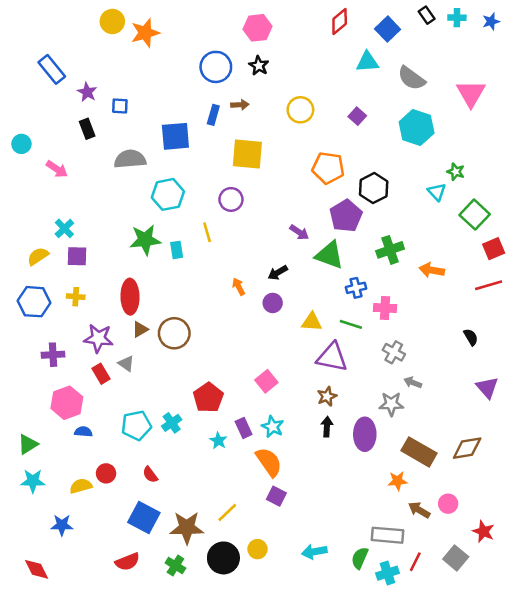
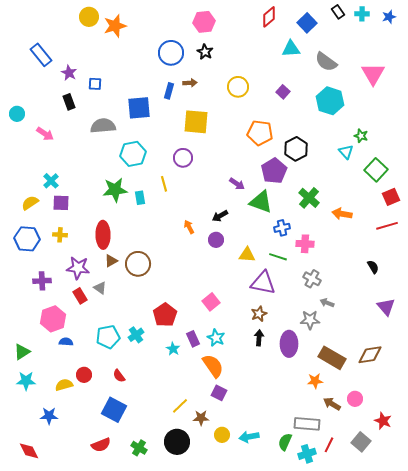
green cross: (390, 250) -> (309, 198), turned -30
brown star: (187, 528) -> (201, 418), moved, size x0.6
yellow circle: (258, 549) -> (222, 435), moved

